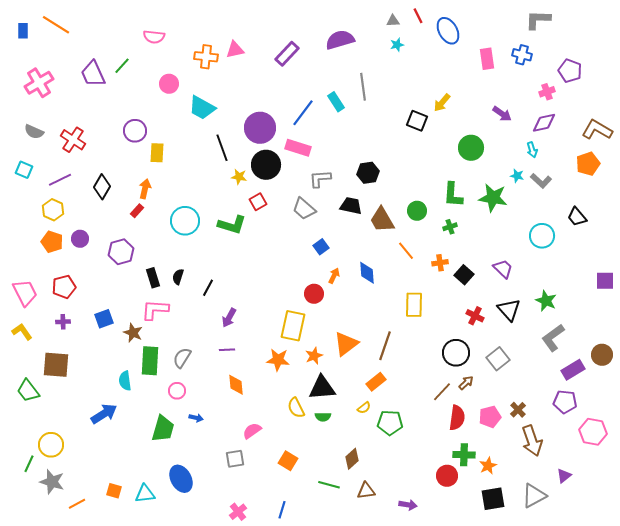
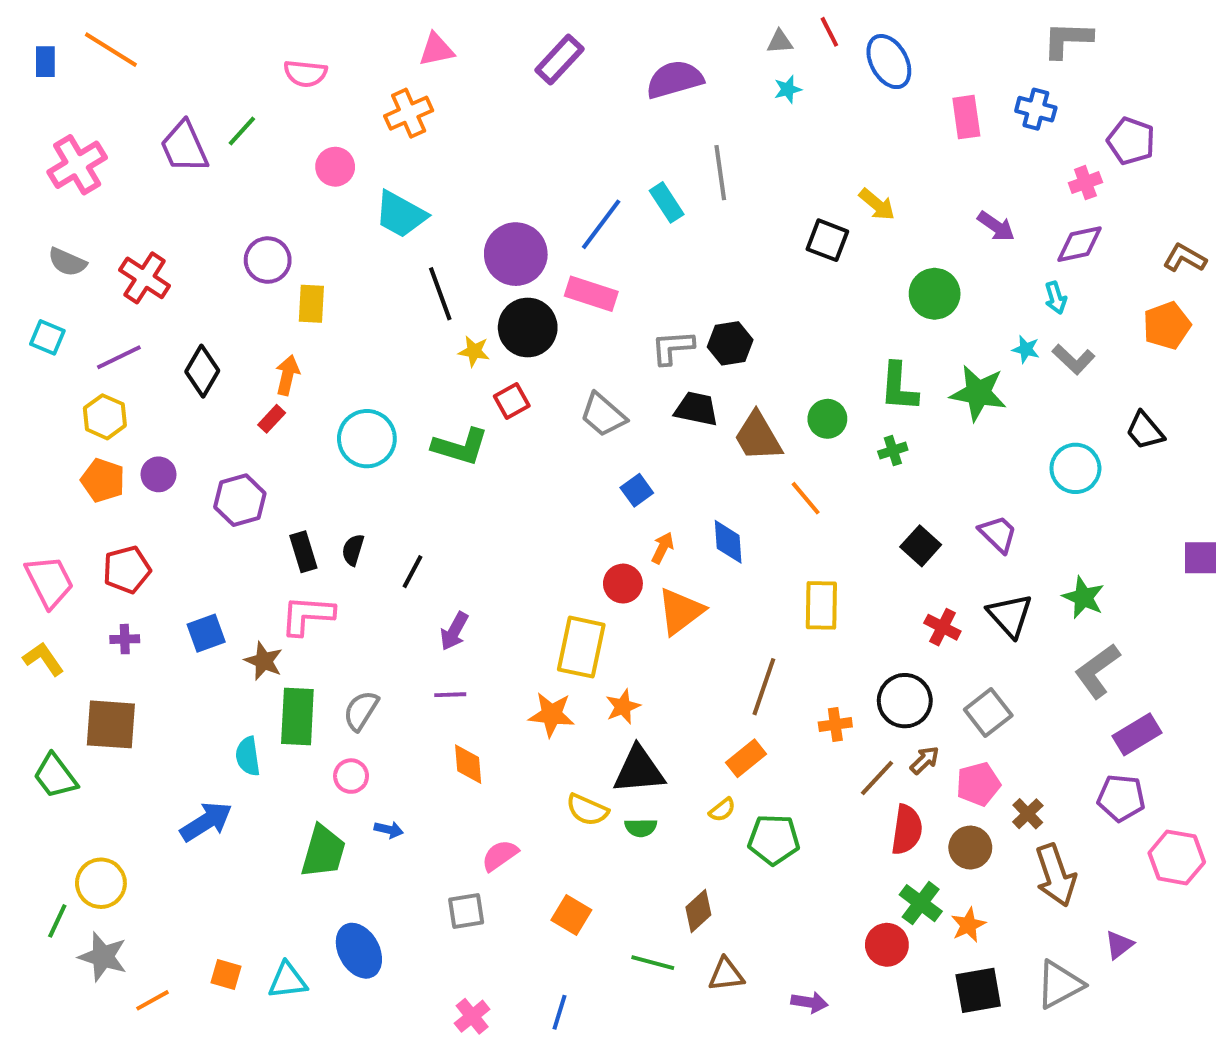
pink triangle: (235, 50) -> (436, 50), moved
purple rectangle: (287, 54) -> (559, 60), moved
orange cross: (206, 57) -> (409, 113), turned -30
yellow arrow: (442, 103) -> (877, 204), turned -90
brown L-shape: (597, 130) -> (1185, 258), size x0.7
gray L-shape: (320, 179) -> (673, 347), moved
orange cross: (440, 263) -> (835, 724), moved
orange triangle: (346, 344) -> (680, 611), moved
brown circle: (602, 355) -> (970, 848), moved
yellow semicircle: (296, 408) -> (587, 810), turned -40
pink pentagon: (490, 417) -> (978, 784), moved
green cross: (464, 455) -> (921, 903), turned 35

